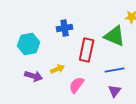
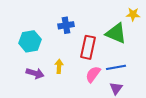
yellow arrow: (58, 69) -> (59, 66), turned -64
pink semicircle: (77, 85) -> (93, 74), moved

